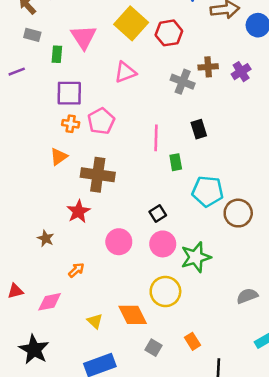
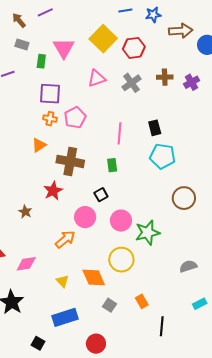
gray cross: (183, 82) -> (131, 83), moved, turned 30
green rectangle: (176, 162) -> (112, 165), moved
cyan pentagon: (208, 191) -> (163, 156), moved
black square: (158, 213) -> (101, 195), moved
orange arrow: (76, 270) -> (65, 239), moved, size x1.5

